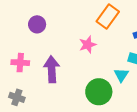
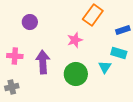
green circle: (99, 92) -> (76, 74), moved
gray cross: (17, 97) -> (12, 87), turned -32

